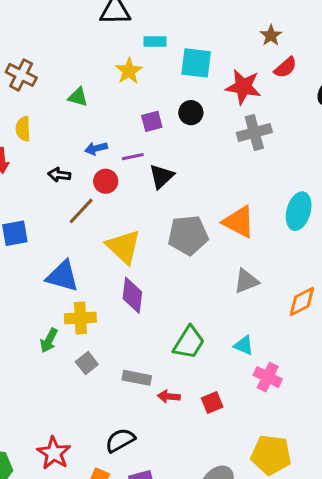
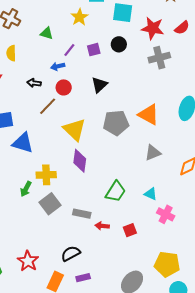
red semicircle: (285, 67) -> (182, 28), moved
purple line: (133, 157) -> (69, 50), moved, turned -40
blue triangle: (63, 276) -> (23, 143), moved
gray square: (87, 363) -> (50, 204), size x1.5

